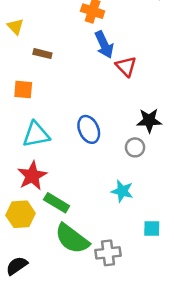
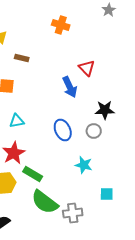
blue arrow: (104, 45) -> (70, 87), moved
blue ellipse: (89, 129) -> (63, 130), moved
cyan triangle: (36, 135) -> (17, 121), size x0.7

